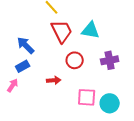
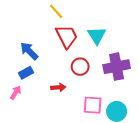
cyan triangle: (91, 30) -> (97, 35), turned 48
purple cross: (110, 60) -> (117, 67), size x1.4

